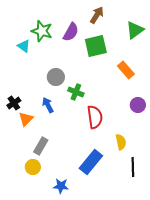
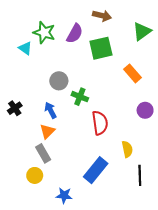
brown arrow: (97, 15) -> (102, 16), turned 72
orange triangle: (26, 119) -> (47, 131), moved
gray rectangle: (41, 146) -> (43, 153), turned -60

